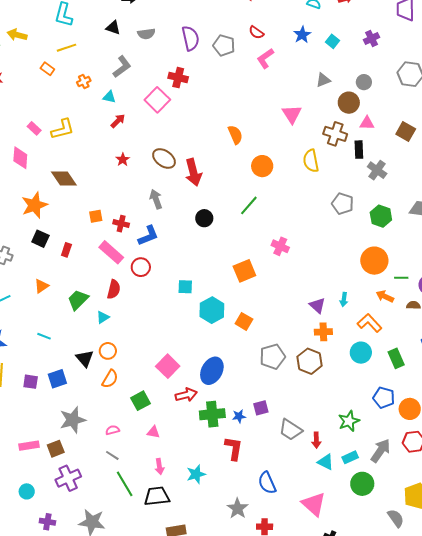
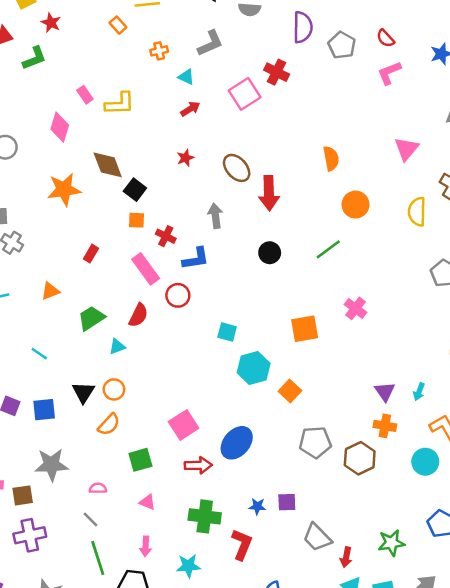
black square: (40, 239) -> (135, 190), moved
green cross: (212, 414) -> (205, 516), moved

